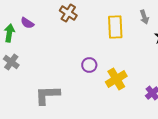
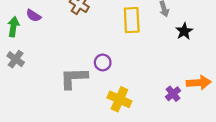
yellow cross: (116, 79) -> (119, 99), moved, turned -35
gray L-shape: (47, 95) -> (74, 78), moved

